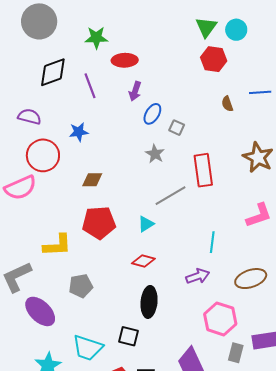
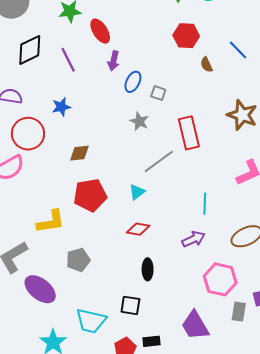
red hexagon: (214, 59) -> (186, 36), moved
red ellipse: (125, 60) -> (100, 31), turned 65
blue line: (260, 92) -> (238, 50), turned 55
black ellipse: (149, 302) -> (148, 269), size x0.7

